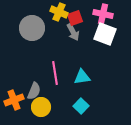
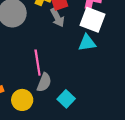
cyan triangle: (82, 77) -> (87, 43), moved
gray semicircle: (34, 91) -> (44, 82), moved

